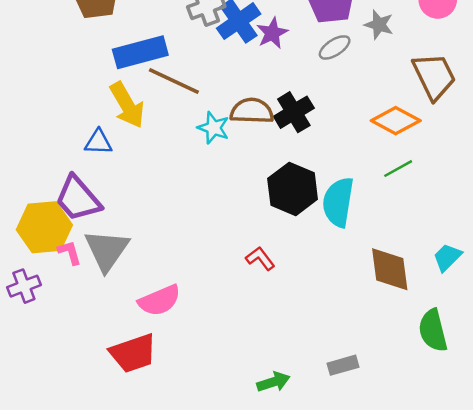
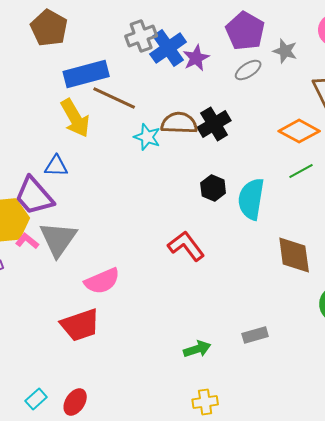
blue triangle: (98, 142) -> (56, 166), moved
black hexagon: (293, 189) -> (213, 188), size x0.6
pink L-shape: (70, 253) -> (27, 241), turned -35
red L-shape: (260, 258) -> (186, 246), size x1.5

